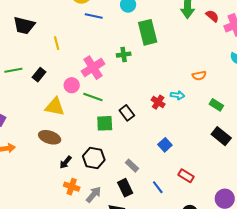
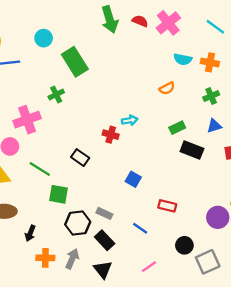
pink cross: (93, 68) -> (27, 120), turned 30
orange semicircle: (199, 76) -> (167, 88), moved
green line: (93, 97) -> (40, 169), moved, turned 30
green rectangle: (216, 105) -> (177, 128), moved, turned -40
green square: (105, 123) -> (59, 194), moved, turned 30
black hexagon: (94, 158) -> (78, 223), moved

